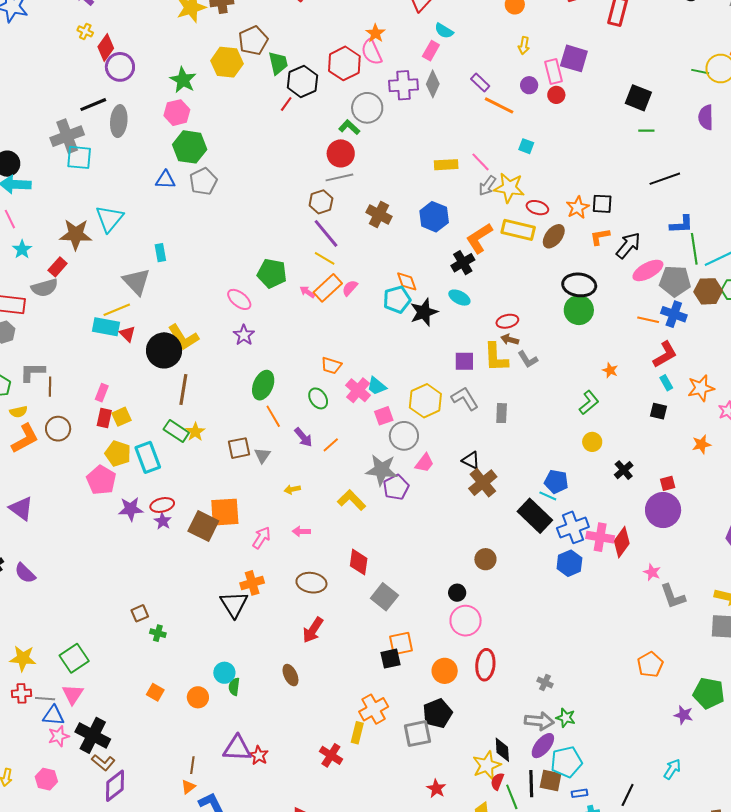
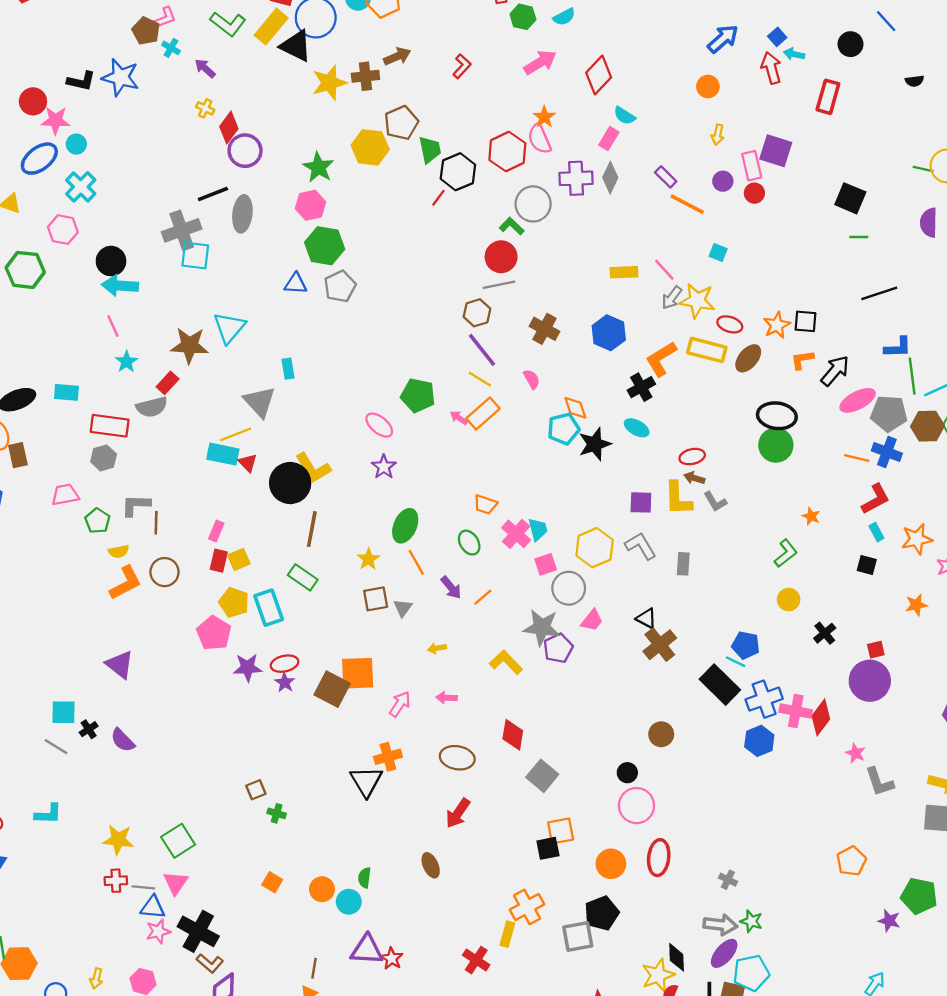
pink semicircle: (350, 288) -> (532, 379), moved, turned 108
cyan trapezoid: (377, 386) -> (538, 529), turned -145
yellow star: (195, 432) -> (368, 559), moved
cyan circle: (224, 673) -> (349, 902), moved

